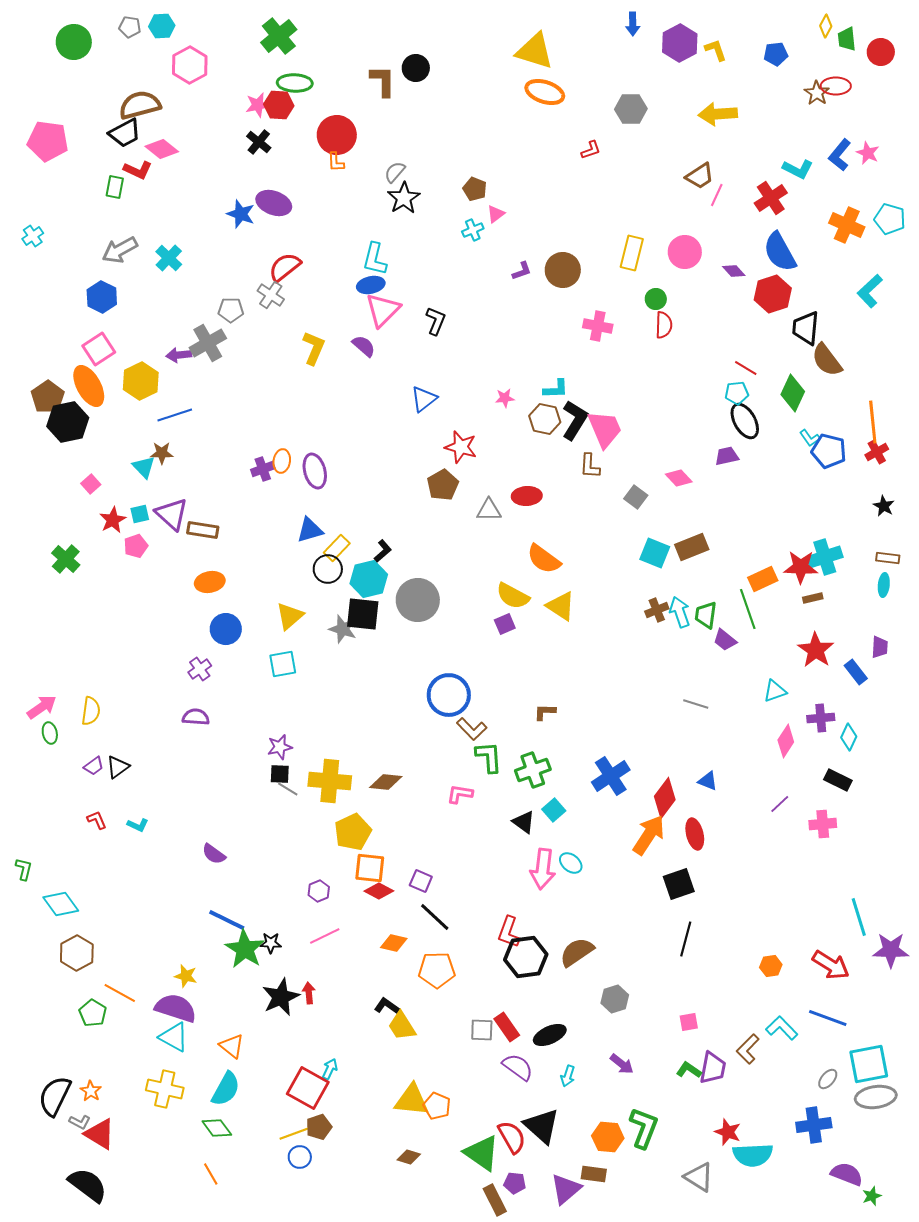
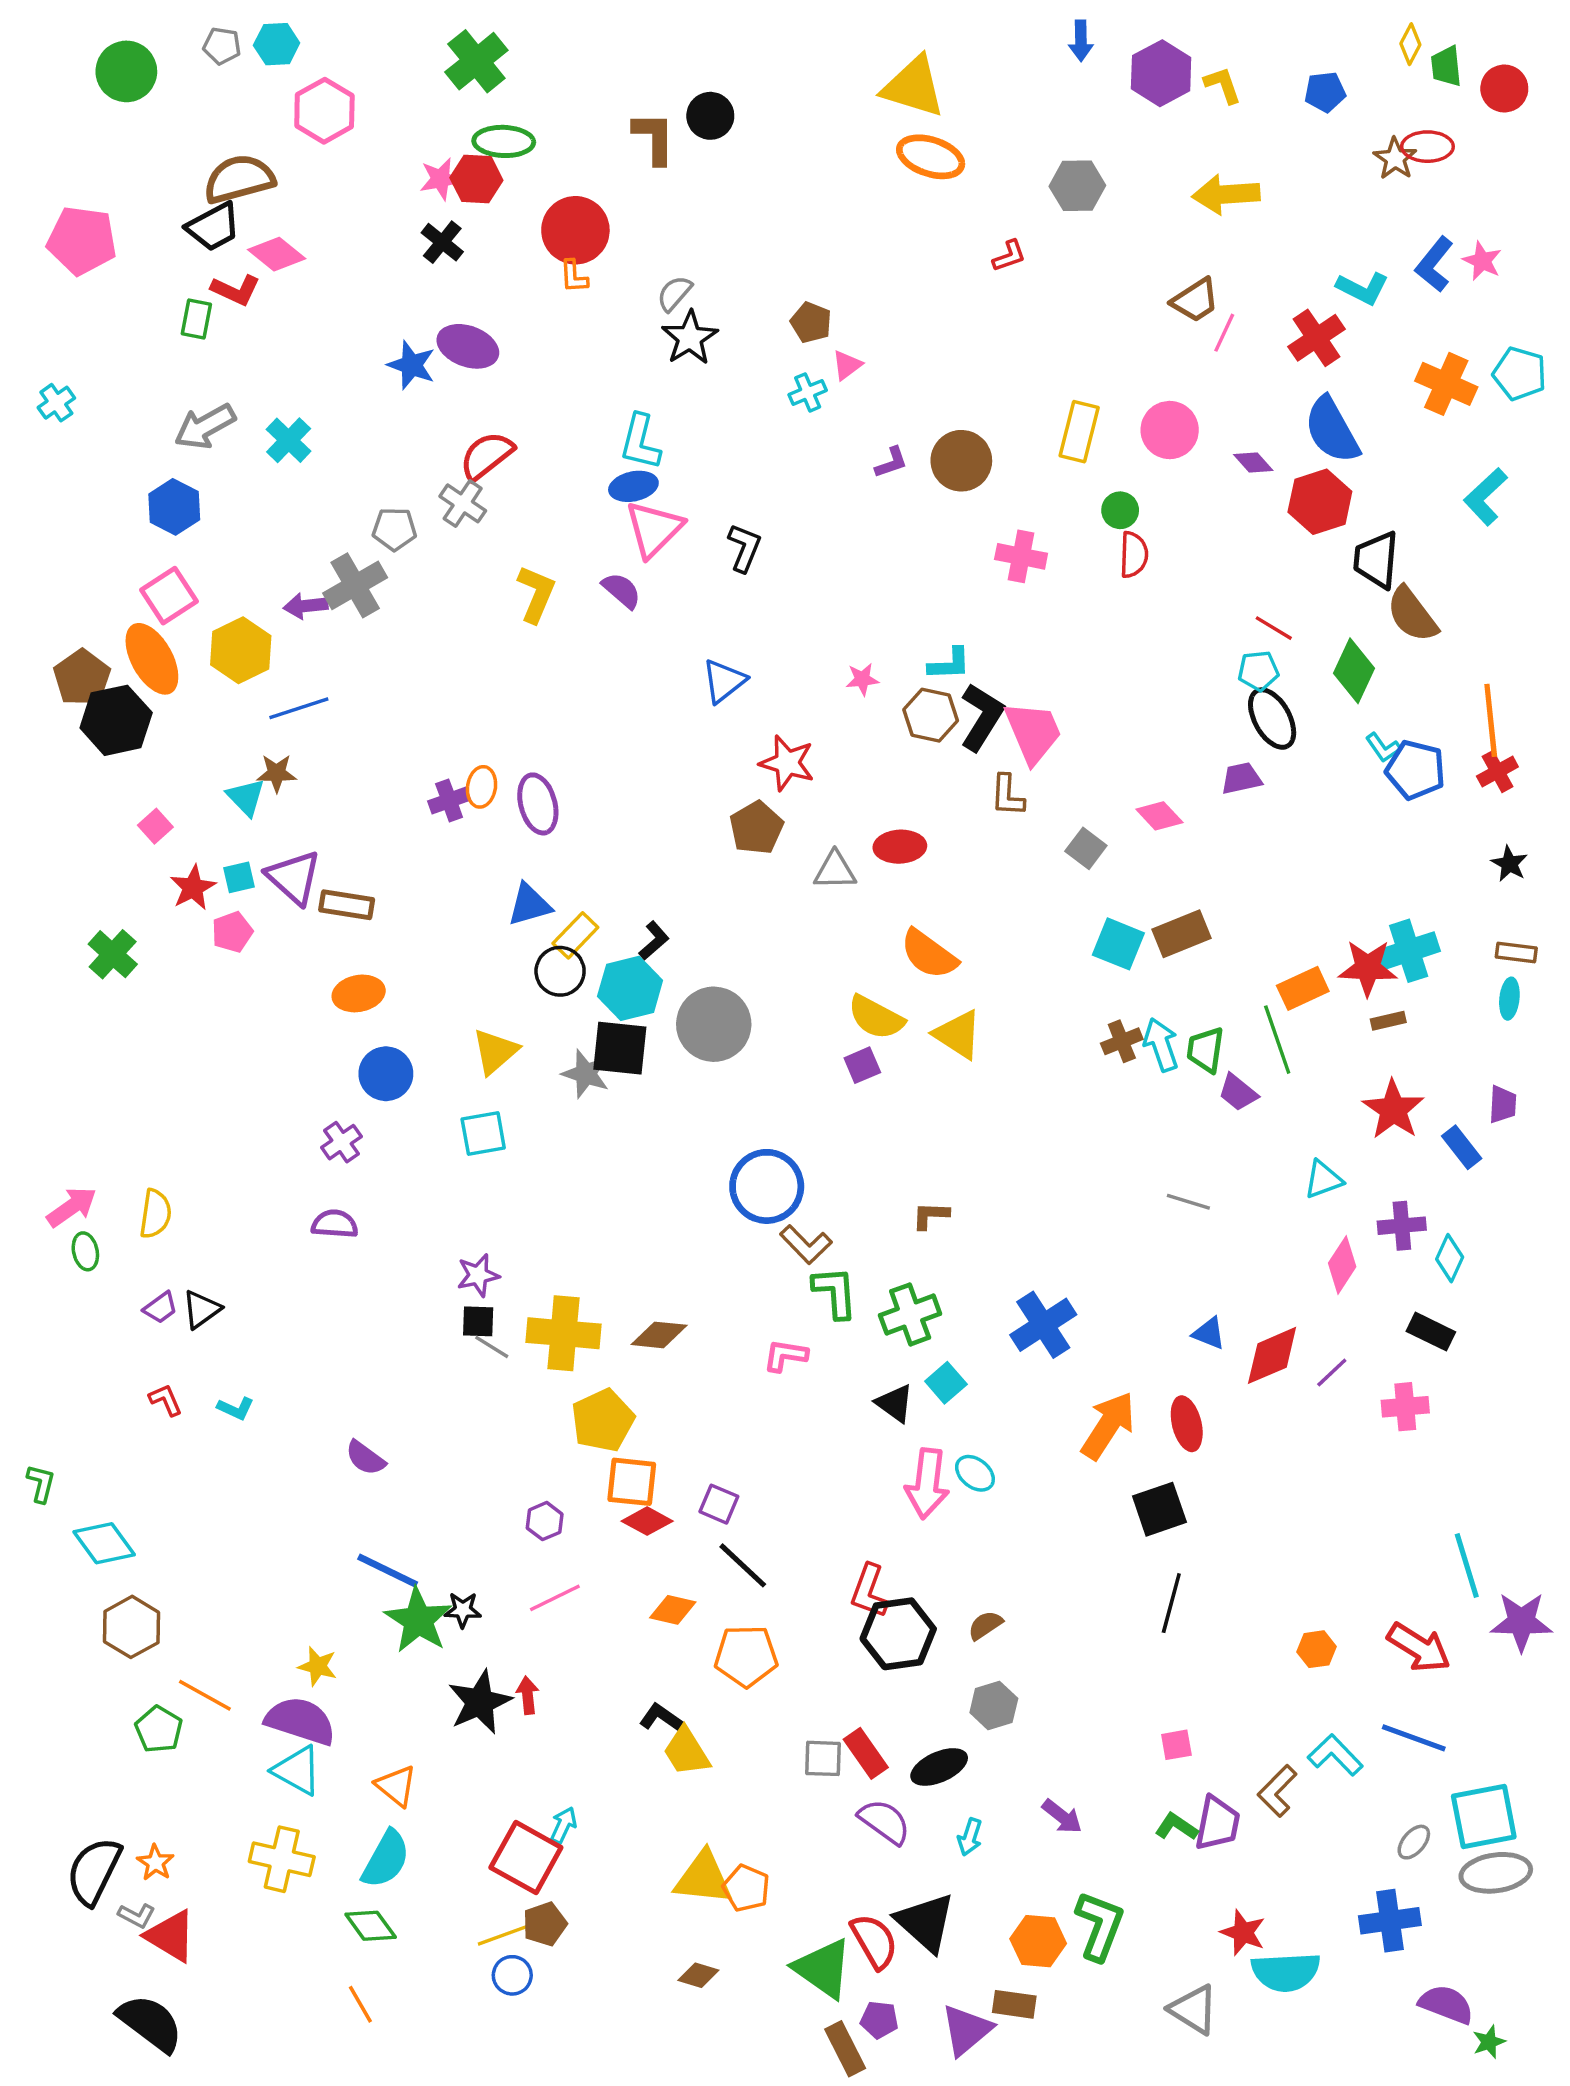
red diamond: (665, 798) -> (1272, 1355), moved, turned 30
brown semicircle: (577, 952) -> (985, 1625), size x0.6
gray hexagon: (615, 999) -> (994, 1706), moved

